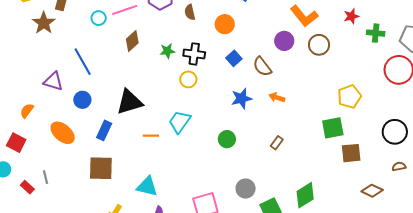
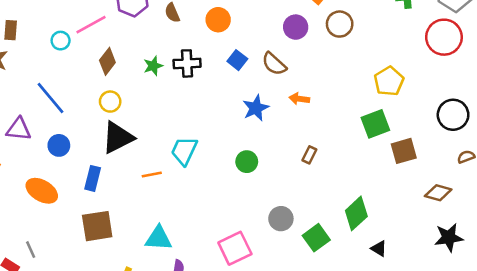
yellow circle: (188, 79) -> (110, 102), moved

